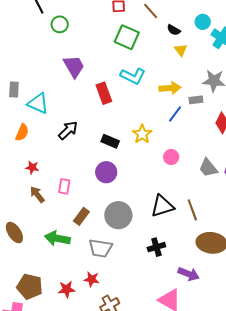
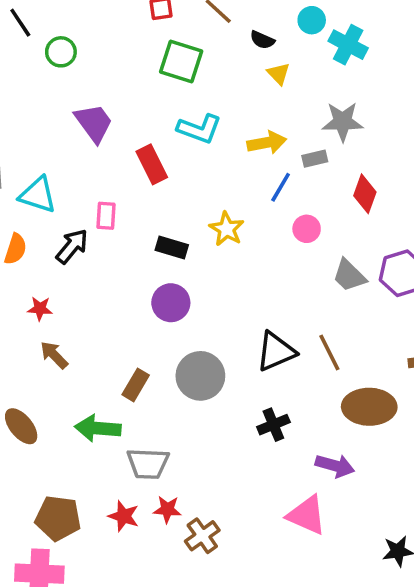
black arrow: (68, 130) -> (72, 246), moved
pink circle: (171, 157) -> (307, 229), moved
pink rectangle: (64, 186) -> (106, 216), moved
gray trapezoid: (100, 248) -> (148, 464), moved
red star: (92, 279) -> (167, 509), moved
red star: (67, 289) -> (124, 516), turned 30

